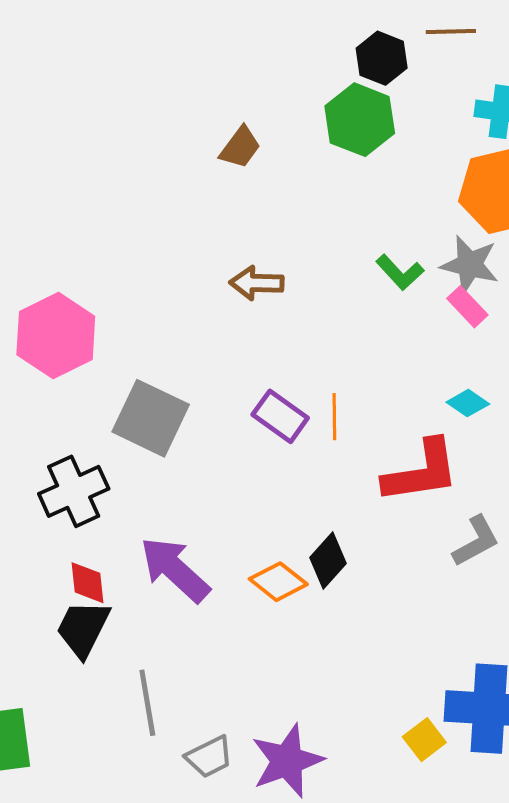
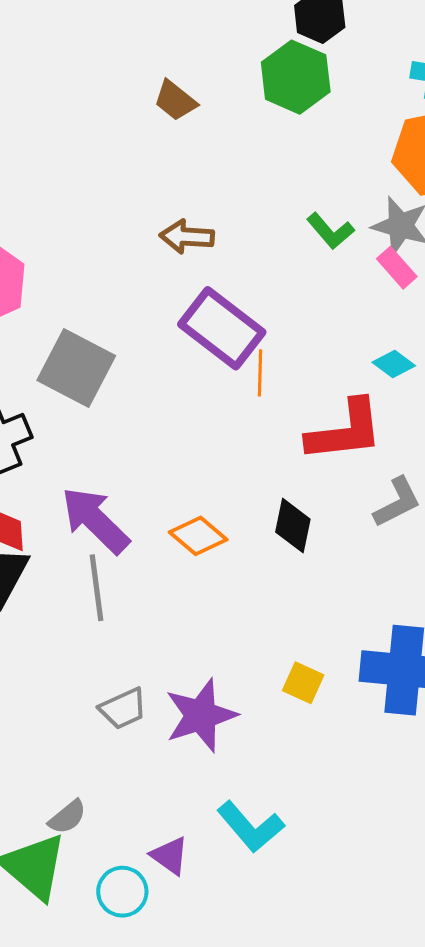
brown trapezoid: (240, 147) -> (175, 101), turned 90
purple rectangle: (280, 416) -> (222, 328), moved, size x1.5
black diamond: (328, 561) -> (293, 526), moved, turned -32
gray line: (147, 703) -> (97, 588), moved
yellow square: (424, 740) -> (303, 683), moved, turned -30

